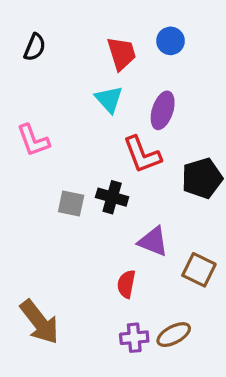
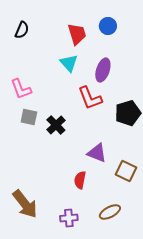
black cross: (112, 197) -> (56, 125), moved, turned 30
gray square: (71, 203) -> (29, 117), moved
purple cross: (134, 338) -> (69, 218), moved

